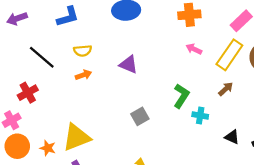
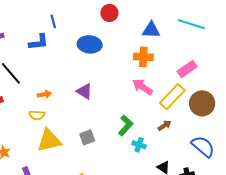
pink arrow: (194, 49) -> (143, 87), size x1.5
yellow semicircle: (83, 51) -> (37, 115), moved
yellow triangle: (76, 137) -> (49, 140), moved

